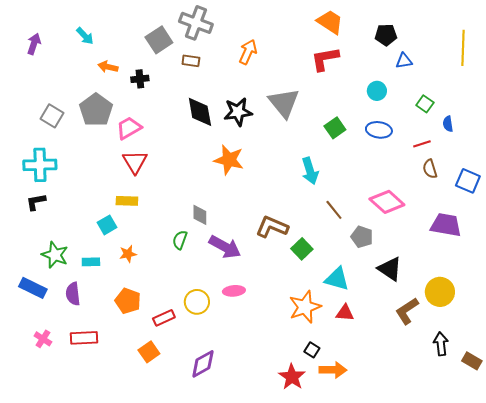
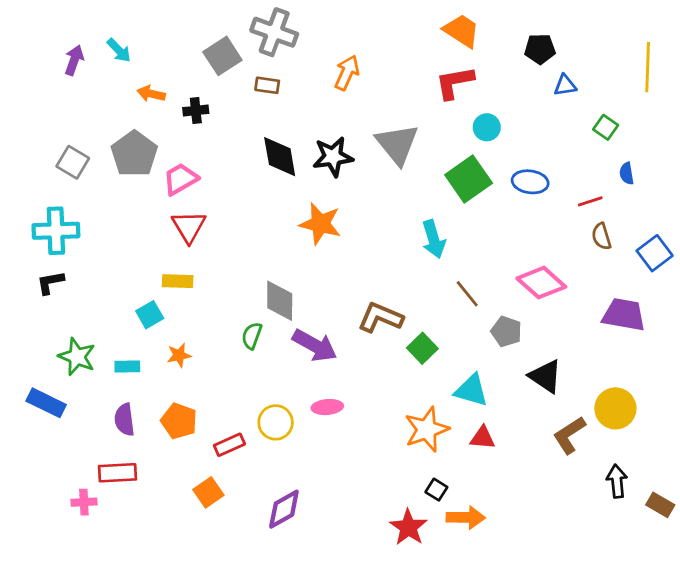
purple arrow: (34, 44) -> (74, 60), moved
cyan circle: (377, 91) -> (487, 127), moved
green square: (425, 104) -> (606, 127), moved
green square: (335, 128) -> (469, 179), size x1.5
blue square: (468, 181) -> (655, 253), turned 30
gray diamond: (200, 215) -> (280, 301), size x1.4
purple semicircle: (73, 294) -> (124, 420), moved
pink cross: (43, 339) -> (84, 502), moved, turned -36

